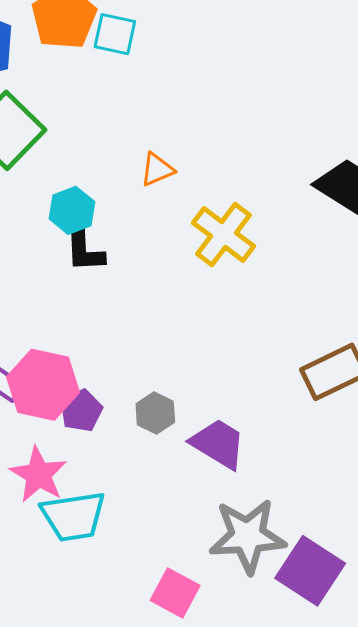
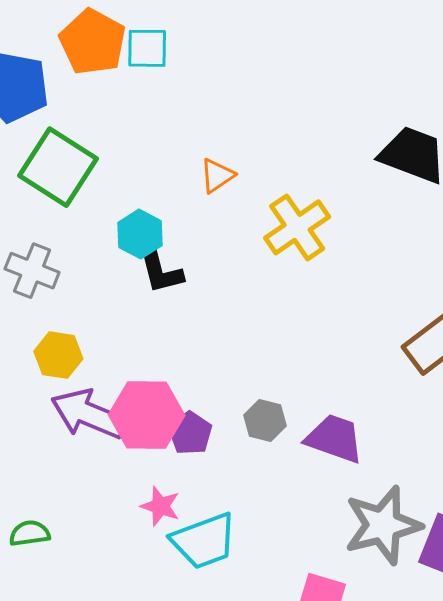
yellow cross: (224, 235) -> (297, 227), turned 30
pink star: (38, 475) -> (160, 506), size x0.7

